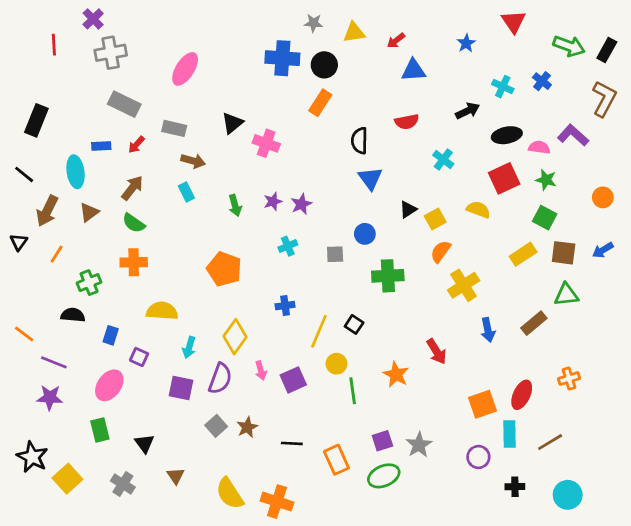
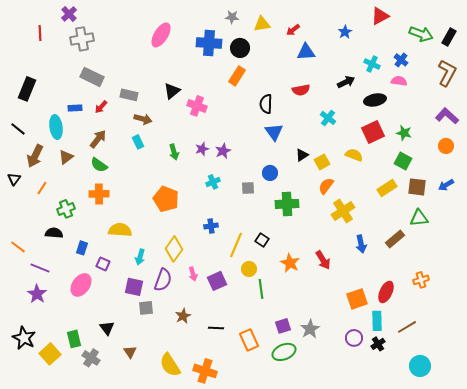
red triangle: (514, 22) -> (380, 16), turned 36
pink ellipse: (185, 69) -> (161, 35), moved
purple L-shape: (573, 135) -> (447, 116), moved
pink semicircle: (539, 147) -> (399, 81), moved
orange star: (396, 374) -> (290, 263), moved
purple star: (50, 397) -> (37, 294), turned 30
gray square: (216, 426) -> (146, 308), moved, turned 35
green rectangle: (100, 430) -> (74, 339), moved
black cross: (515, 487) -> (378, 344), moved, turned -32

